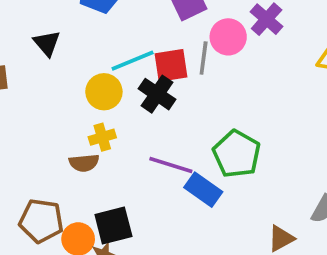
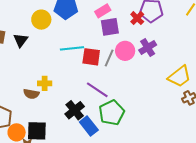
black triangle: (47, 43) -> (21, 40), moved
yellow circle: (104, 92) -> (41, 20), moved
black cross: (157, 94) -> (75, 110), moved
purple line: (171, 165) -> (97, 90), moved

